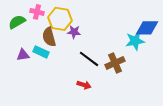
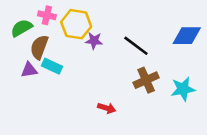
brown semicircle: (49, 37) -> (39, 47), moved, turned 36
cyan star: (135, 41) -> (183, 89), moved
black line: (89, 59) -> (136, 46), moved

